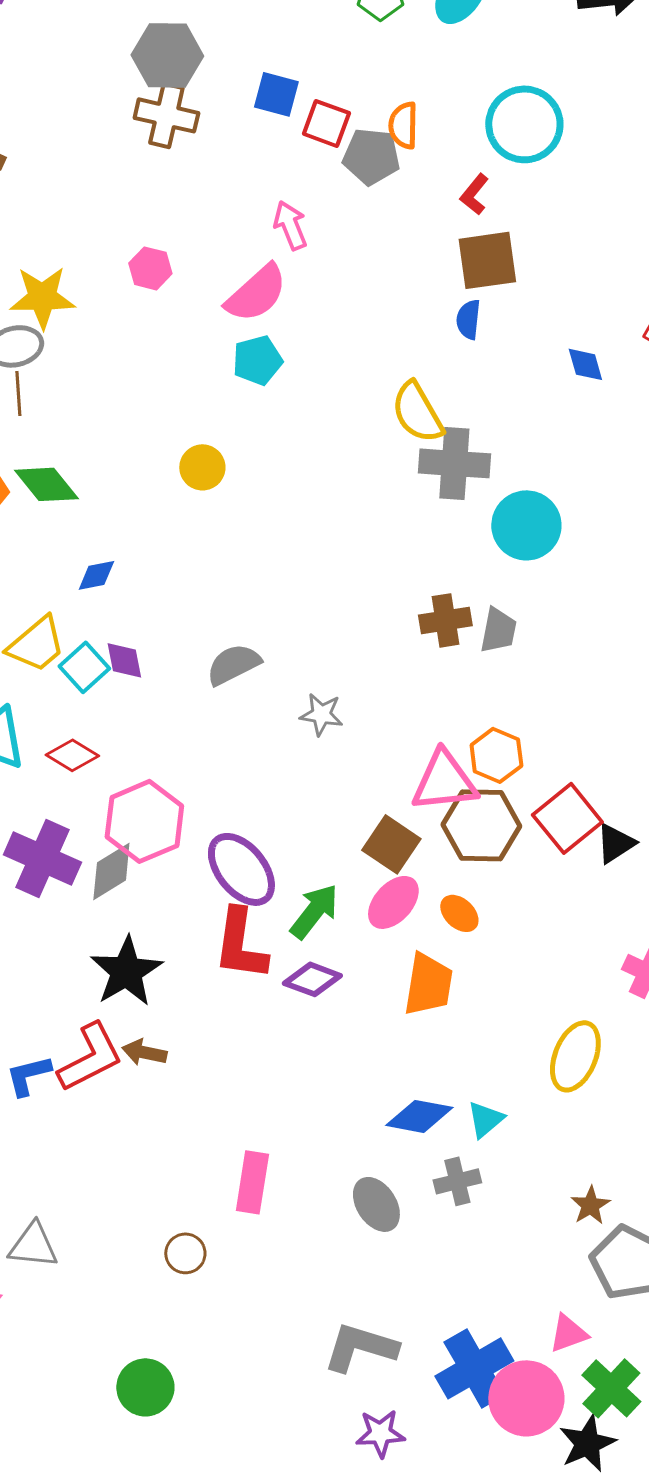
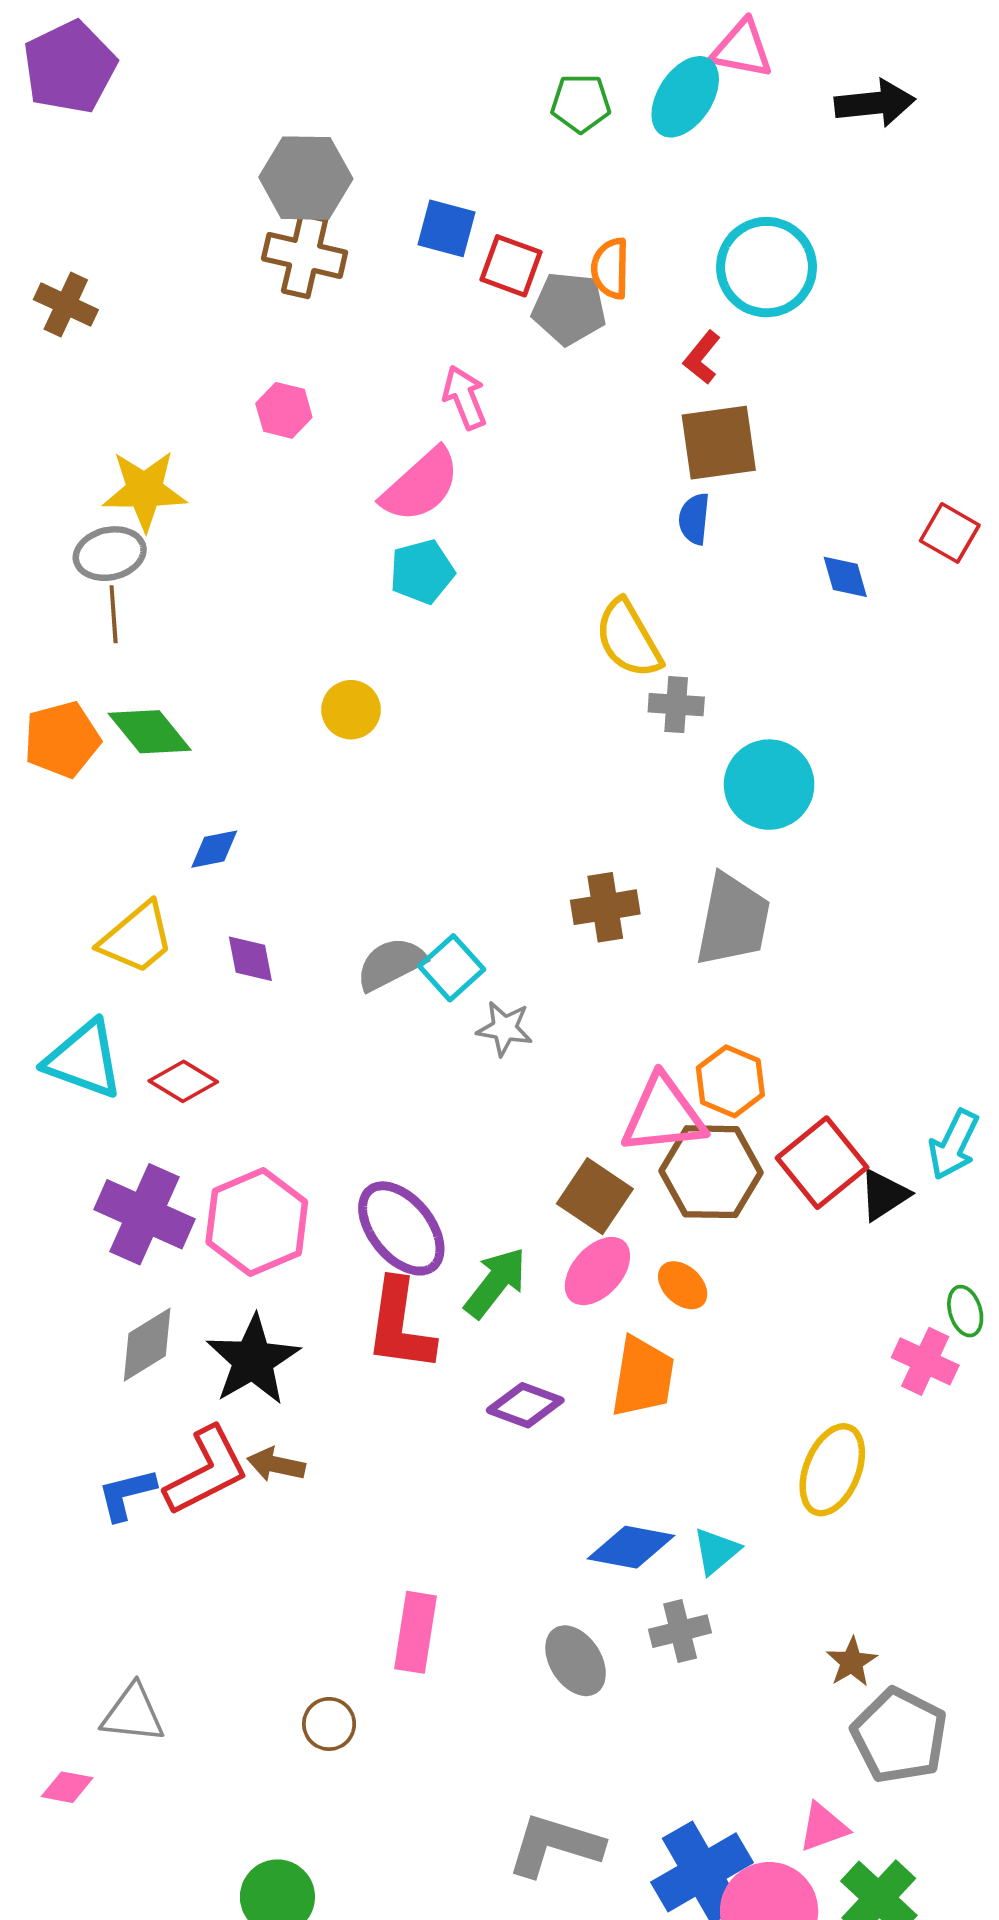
pink hexagon: (150, 268) -> (284, 410), moved
gray cross: (454, 463) -> (676, 705), size x0.6
brown cross: (445, 620) -> (605, 907), moved
gray trapezoid: (498, 630) -> (733, 920), size x1.6
cyan square: (84, 667) -> (452, 968), moved
pink hexagon: (144, 821) -> (257, 1222), moved
gray diamond: (111, 871) -> (147, 1345), moved
purple diamond: (312, 979) -> (525, 1405), moved

